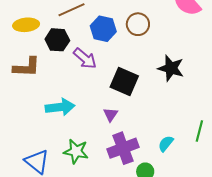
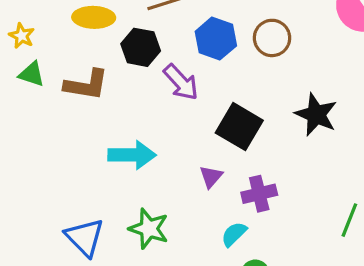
cyan semicircle: (166, 144) -> (234, 234), moved
purple cross: (123, 148) -> (259, 194), moved, size x0.7

